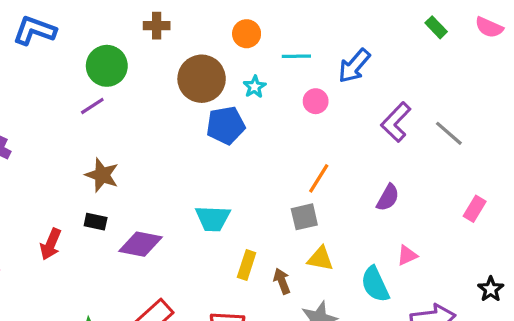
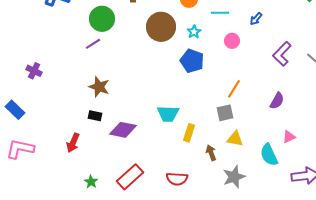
blue arrow: (354, 66) -> (256, 19), size x0.6
blue pentagon: (226, 125) -> (192, 61), moved, turned 30
red arrow: (51, 244) -> (73, 143), moved
yellow rectangle: (247, 265) -> (189, 133), moved

